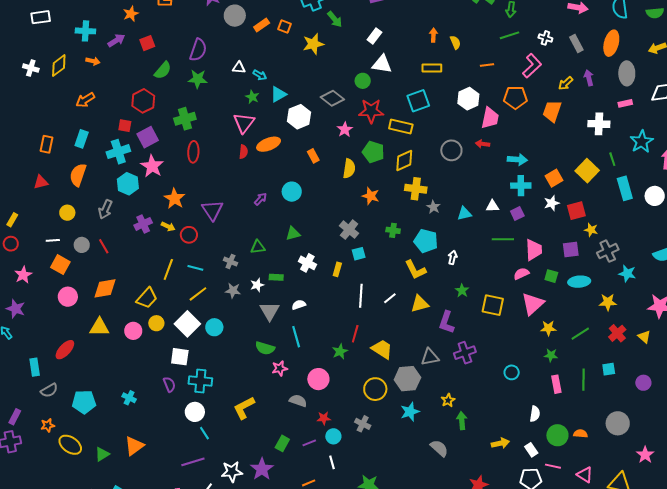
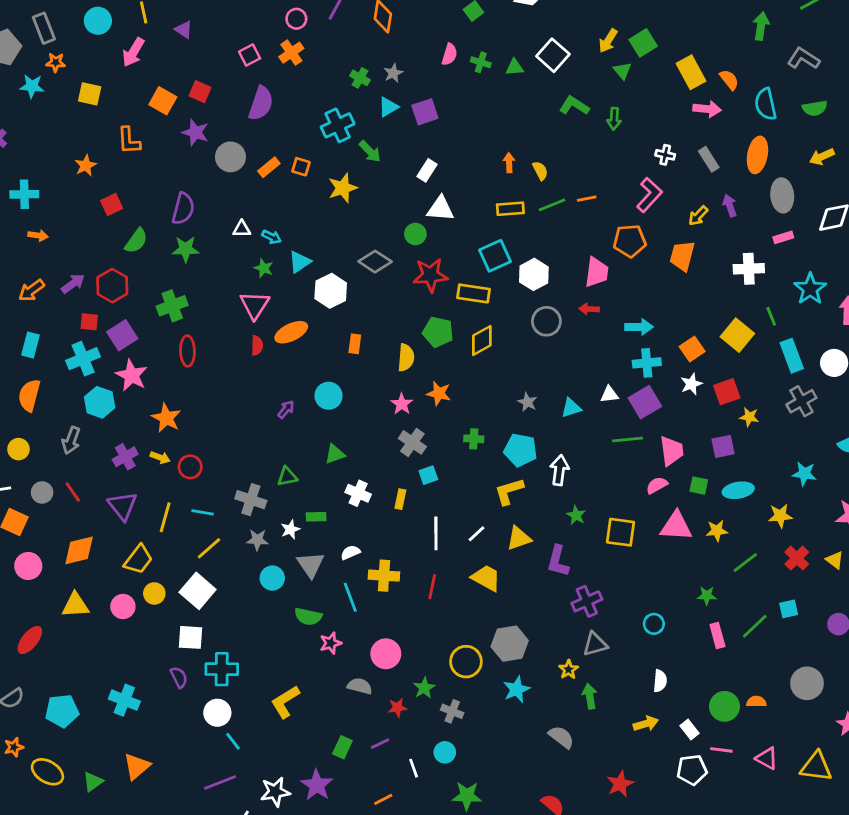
green line: (509, 35) -> (552, 205), moved
purple arrow: (116, 40) -> (73, 284), moved
white hexagon: (468, 99) -> (534, 274), moved
pink star: (345, 129) -> (402, 404), moved
orange rectangle: (313, 156) -> (355, 344), turned 40
yellow cross: (416, 189) -> (384, 576), moved
purple triangle: (212, 210) -> (123, 506), moved
purple square: (517, 214) -> (645, 402), size x1.6
gray cross: (608, 251) -> (801, 401), moved
white arrow: (453, 257) -> (559, 470), size x1.5
gray cross: (230, 262) -> (251, 500), size x1.5
yellow L-shape: (415, 270) -> (509, 491), turned 105
pink triangle: (533, 304) -> (676, 526), turned 50
cyan circle: (214, 327) -> (272, 578), moved
yellow star: (548, 328) -> (717, 531), moved
yellow trapezoid: (382, 349) -> (486, 578), moved
green star: (340, 351) -> (424, 688), moved
gray triangle: (430, 357) -> (595, 644), moved
green line: (583, 380) -> (755, 626), turned 50
cyan cross: (129, 398) -> (124, 700), size x1.5
white semicircle: (535, 414) -> (660, 681), moved
cyan circle: (333, 436) -> (445, 752), moved

